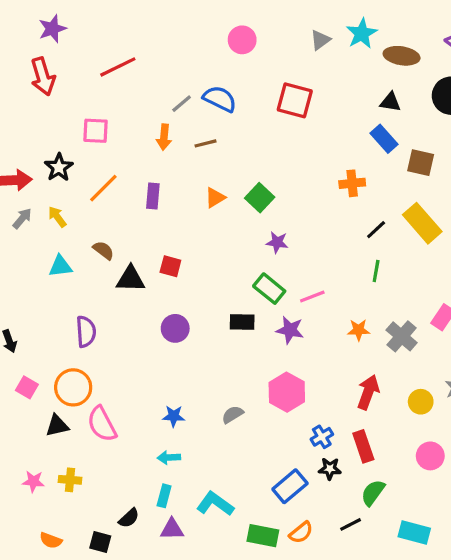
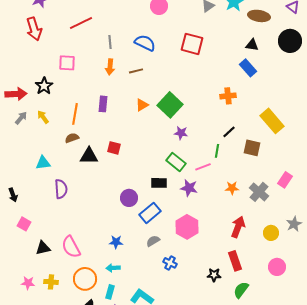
gray line: (182, 104) -> (110, 42), moved, turned -56
brown square: (421, 163) -> (252, 148), moved
orange line: (103, 188) -> (75, 114), moved, turned -35
green square: (260, 198) -> (170, 105), size x1.4
black line: (376, 230) -> (229, 132), moved
brown semicircle: (103, 250) -> (72, 138), turned -56
cyan triangle: (60, 266) -> (43, 163), moved
green line: (376, 271) -> (217, 151), moved
purple circle: (175, 328) -> (129, 198), moved
orange circle: (73, 387) -> (85, 279), moved
blue cross: (322, 437) -> (170, 263), moved, turned -32
blue rectangle: (290, 486) -> (150, 213), moved

